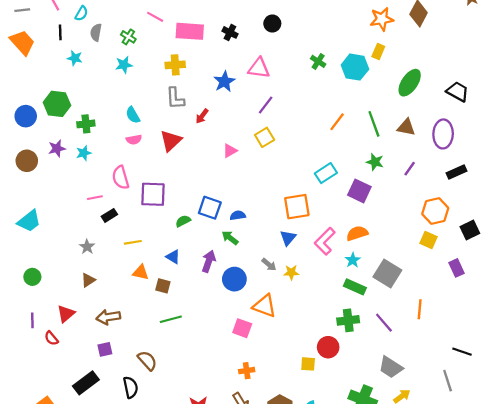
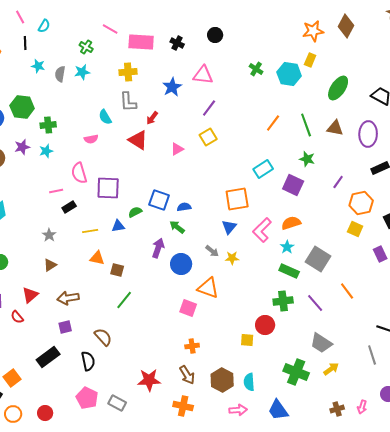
gray semicircle: (96, 32) -> (60, 74), moved
cyan semicircle: (133, 115) -> (105, 117), moved
red triangle: (171, 141) -> (138, 140), moved, turned -45
purple line: (410, 169) -> (338, 182), moved
blue triangle: (173, 257) -> (118, 226), moved, turned -40
orange line: (420, 309) -> (347, 291), turned -42
green line: (171, 319) -> (124, 300), turned -36

